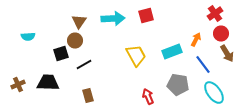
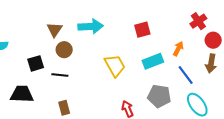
red square: (146, 16) -> (142, 30), moved
red circle: (221, 34) -> (213, 40), moved
brown circle: (75, 40) -> (64, 50), moved
brown arrow: (227, 54) -> (211, 63), turned 42
black line: (84, 64) -> (60, 75), turned 35

